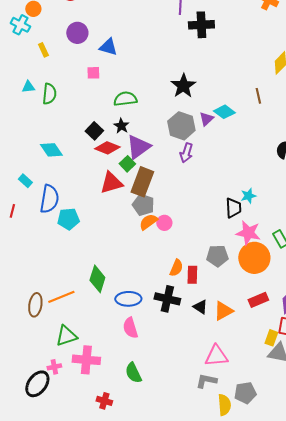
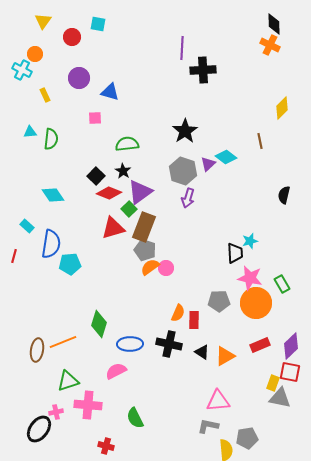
pink semicircle: (130, 328) -> (116, 371), moved, turned 80

